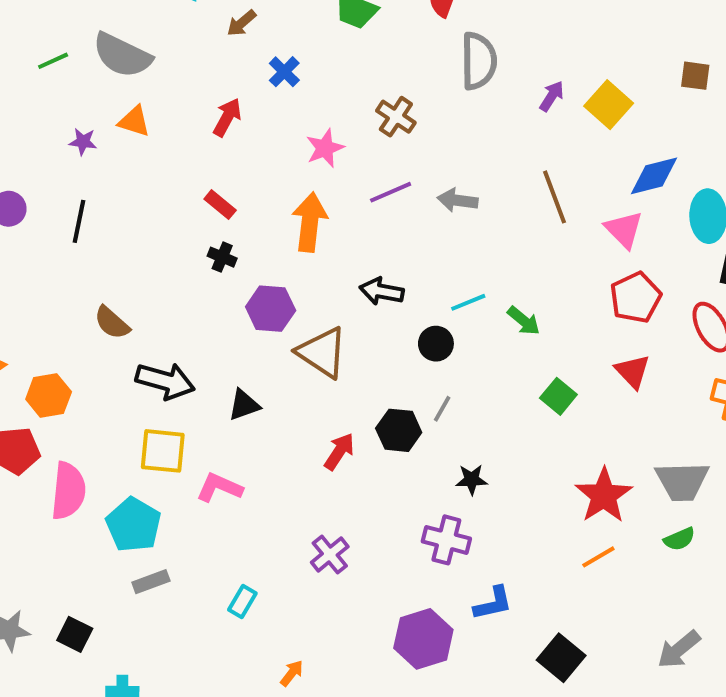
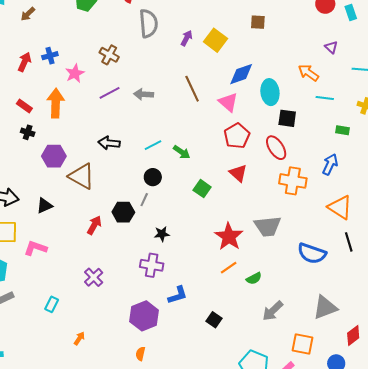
blue cross: (284, 72) -> (50, 56), moved, turned 35
orange arrow: (310, 222) -> (56, 103), moved
black circle: (436, 344) -> (153, 177), moved
green semicircle: (679, 539) -> (254, 278), moved
black square: (561, 658) -> (214, 320), size x0.7

